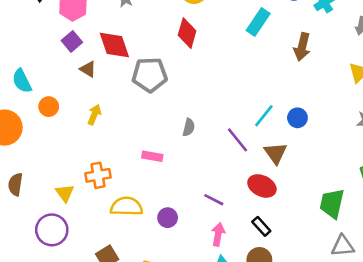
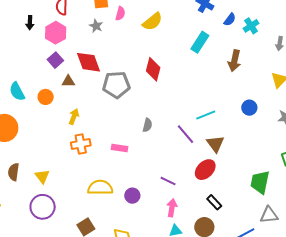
red diamond: (187, 33) -> (153, 69), moved
brown triangle: (88, 69) -> (68, 81), turned -32
orange circle: (49, 107) -> (46, 97), moved
cyan line: (264, 116) -> (206, 115), turned 30
blue circle: (297, 118) -> (249, 108), moved
orange cross: (98, 175) -> (81, 144), moved
red ellipse: (262, 186) -> (205, 170), turned -70
yellow triangle: (65, 193) -> (42, 176), moved
black rectangle: (261, 226) -> (214, 202), moved

